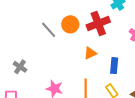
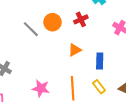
red cross: (98, 24) -> (81, 19), size x0.6

